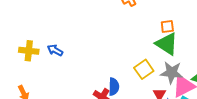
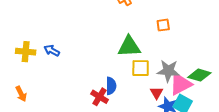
green triangle: (167, 44) -> (129, 47), moved, turned -35
yellow square: (144, 69) -> (141, 68), turned 36

